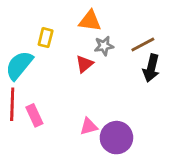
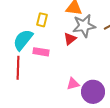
gray star: (104, 46) -> (84, 26), size x1.6
pink rectangle: (34, 115) -> (41, 52), moved, turned -56

